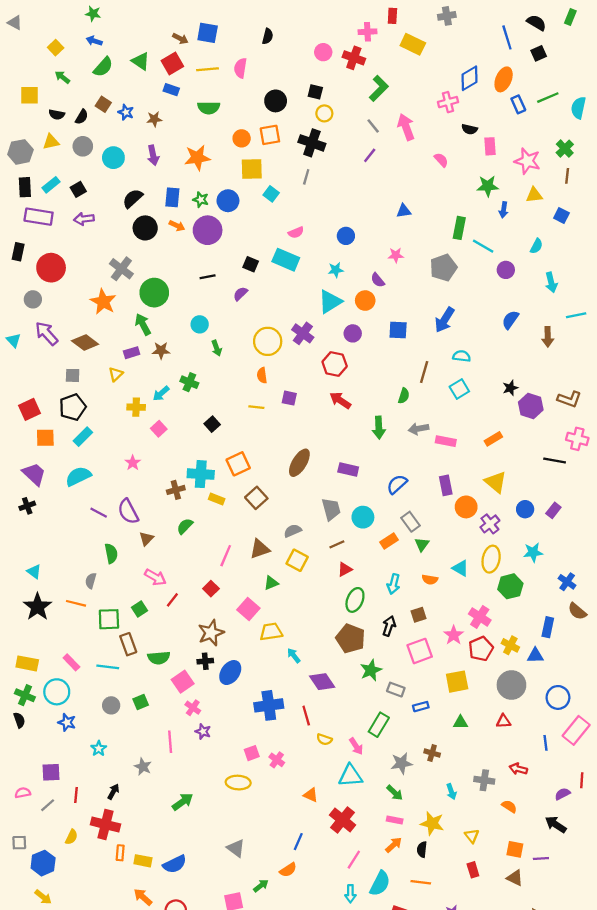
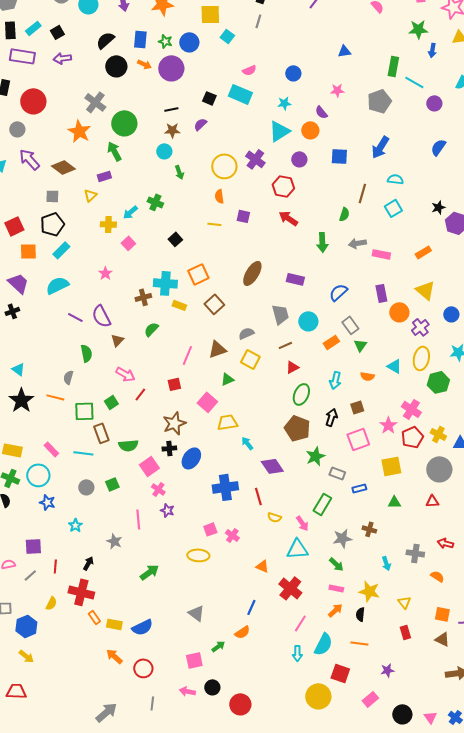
brown star: (161, 350) -> (172, 130), moved
red square: (211, 589) -> (174, 384), turned 32
orange rectangle: (120, 853) -> (94, 617), turned -40

